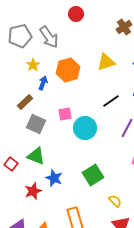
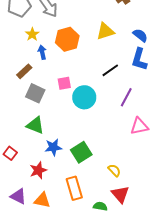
blue arrow: (43, 83) -> (42, 52), turned -32
red square: (11, 164) -> (10, 153), moved
green square: (93, 175) -> (81, 152), moved
blue star: (54, 178) -> (53, 147), turned -30
red star: (33, 191) -> (38, 170), moved

